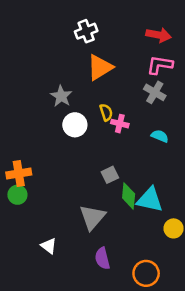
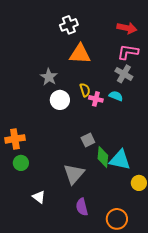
orange triangle: (100, 67) -> (80, 54), turned 35
cyan semicircle: (160, 136) -> (116, 96), moved
green circle: (17, 195) -> (21, 163), moved

